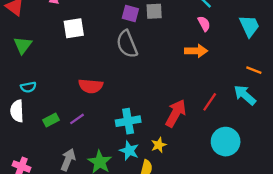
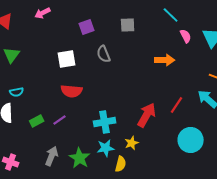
purple square: (130, 13) -> (87, 27), moved, turned -35
pink semicircle: (204, 24) -> (186, 36), moved
white square: (74, 28) -> (67, 59), moved
gray semicircle: (127, 44) -> (104, 54), size x0.7
cyan star: (129, 151) -> (106, 148), turned -30

